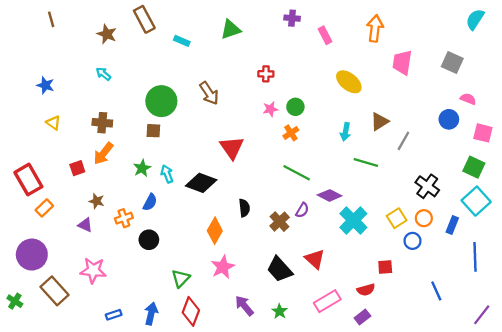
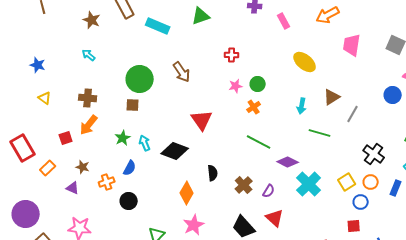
orange arrow: (375, 28) -> (328, 15), turned -125
cyan rectangle: (182, 41) -> (158, 26), size x1.6
orange rectangle: (44, 208) -> (48, 168), moved
purple semicircle: (302, 210) -> (269, 191), moved
red square: (385, 267) -> (354, 226), moved

